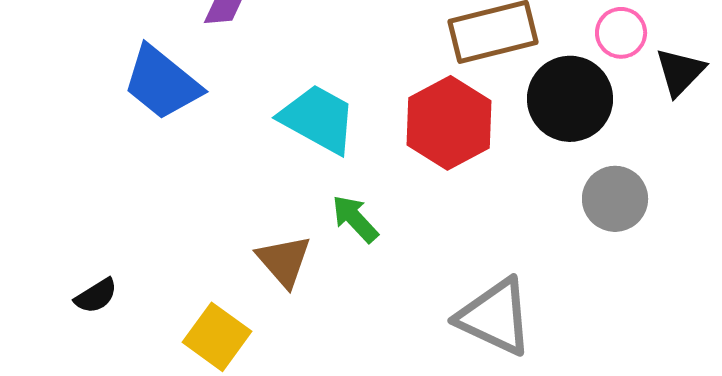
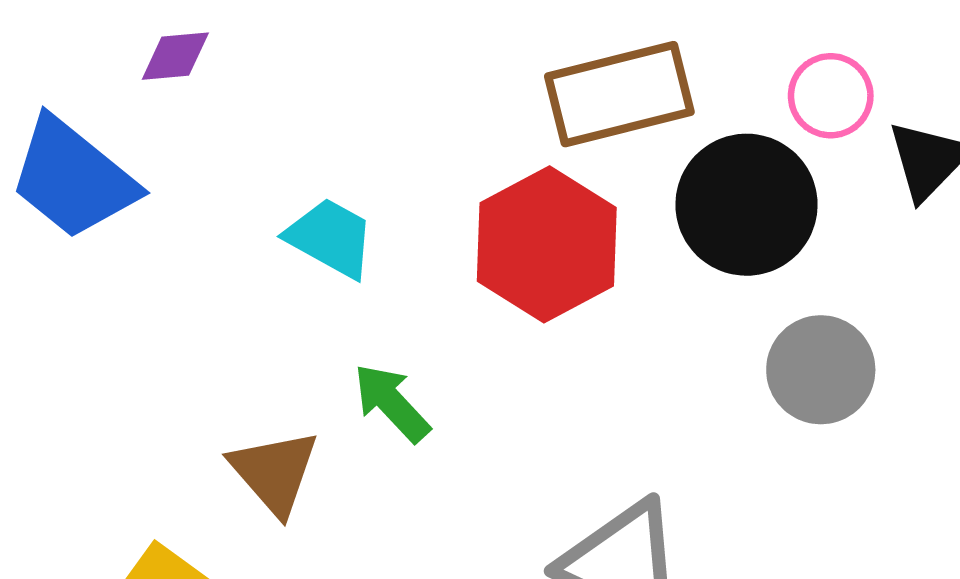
cyan trapezoid: (318, 119) -> (330, 238), size x0.7

